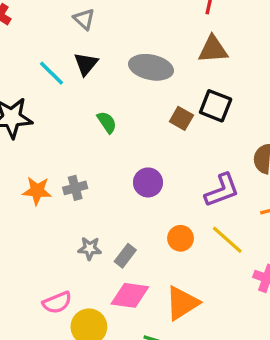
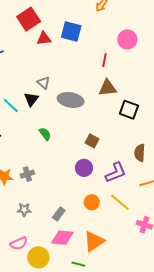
gray triangle: (84, 19) -> (44, 83), moved
black square: (216, 106) -> (129, 110), moved
brown square: (181, 118) -> (92, 141), moved
purple circle: (148, 182) -> (84, 168), moved
gray star: (90, 248) -> (24, 210), moved

